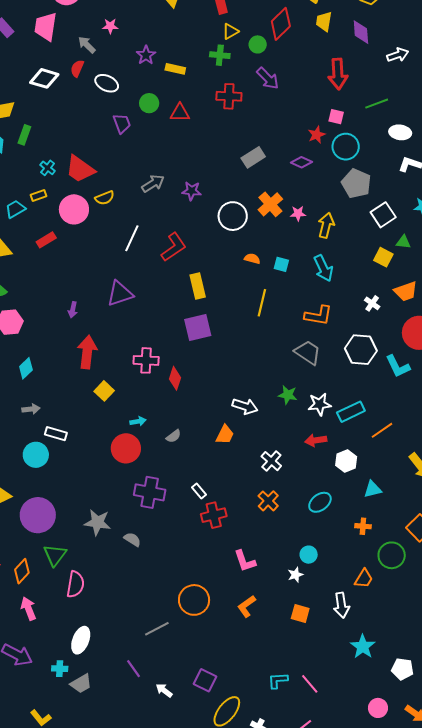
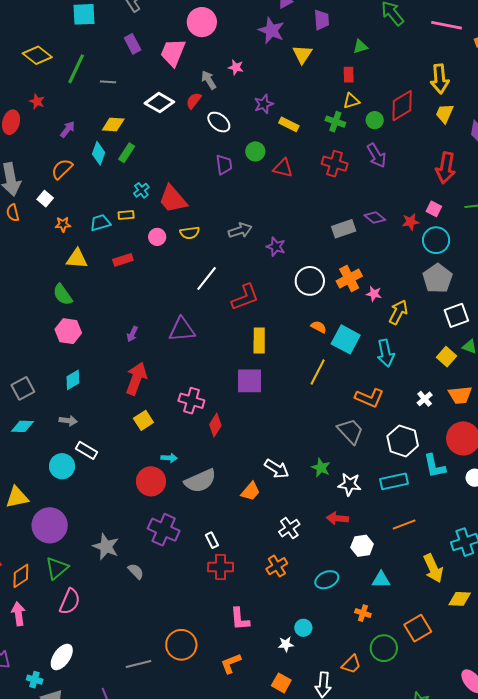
purple diamond: (301, 162) -> (375, 218), moved
pink circle: (74, 209) -> (157, 237), size x0.6
cyan square: (281, 264) -> (346, 339), size x1.8
cyan rectangle: (351, 412) -> (394, 481), moved
gray semicircle: (174, 436) -> (200, 481), size x2.0

